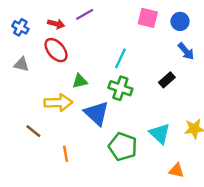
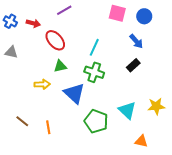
red arrow: (56, 24) -> (33, 23), moved
red ellipse: (56, 50) -> (55, 40), moved
blue arrow: (186, 51) -> (136, 41), moved
yellow arrow: (58, 103) -> (42, 84), size x0.7
brown line: (33, 131) -> (22, 121), moved

